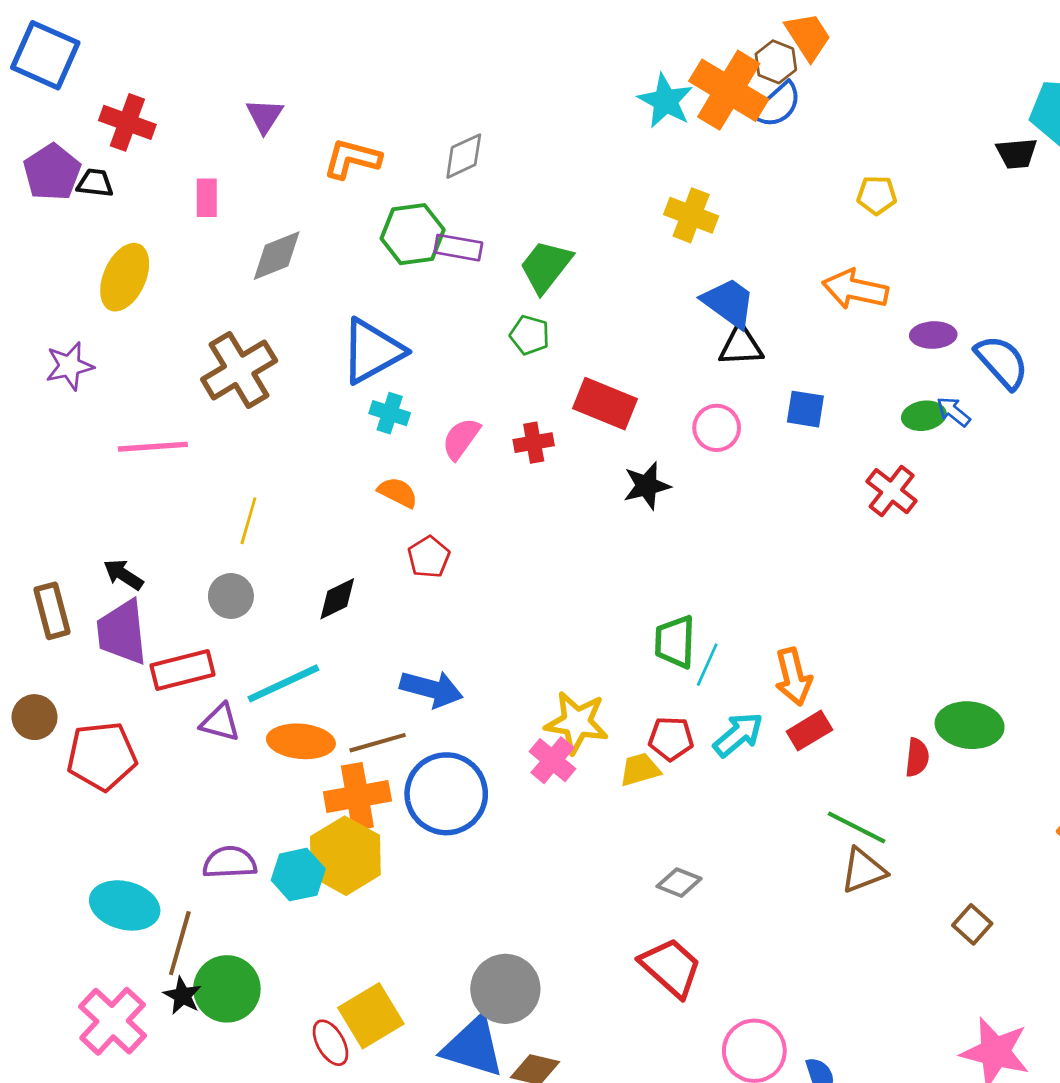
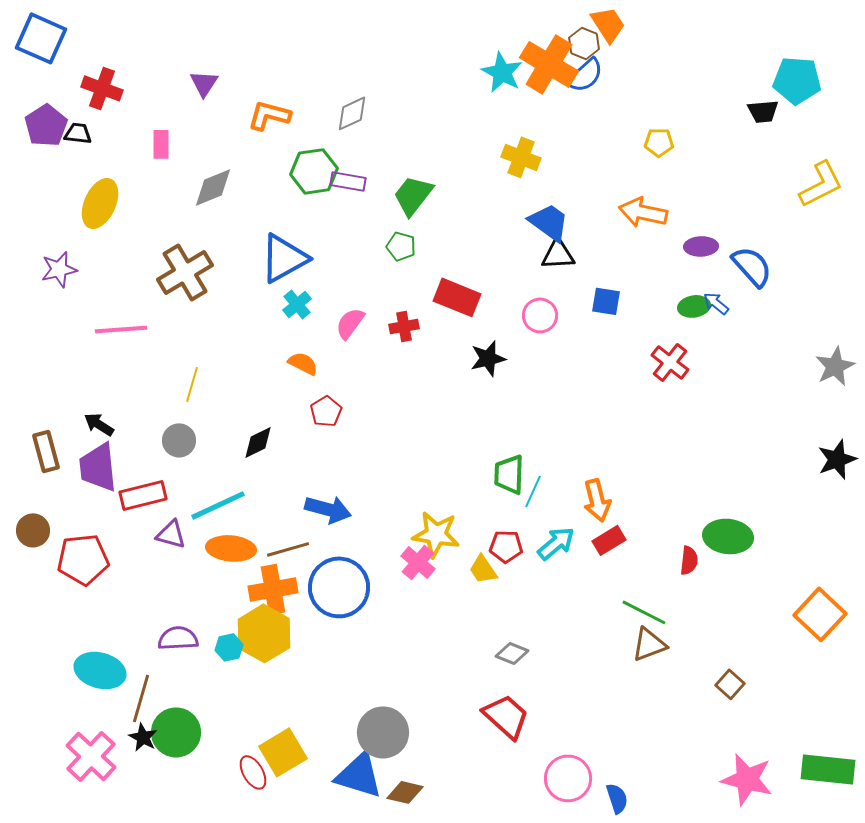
cyan cross: (390, 413) -> (297, 304), turned 32
yellow trapezoid: (640, 770) -> (483, 569), turned -108
cyan hexagon: (298, 875) -> (229, 647), size x0.7

